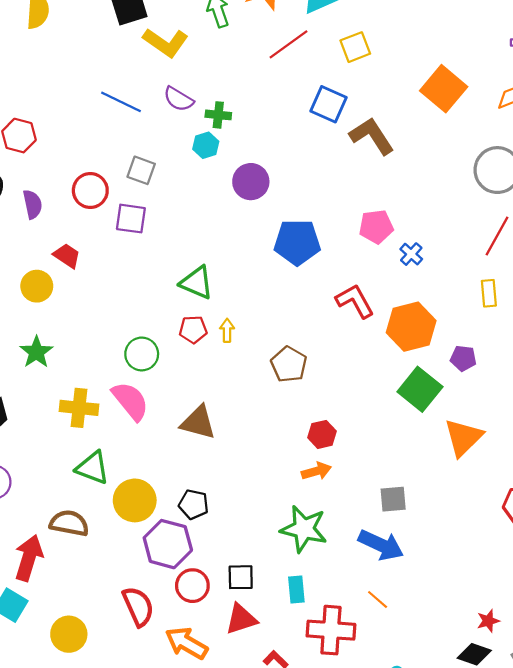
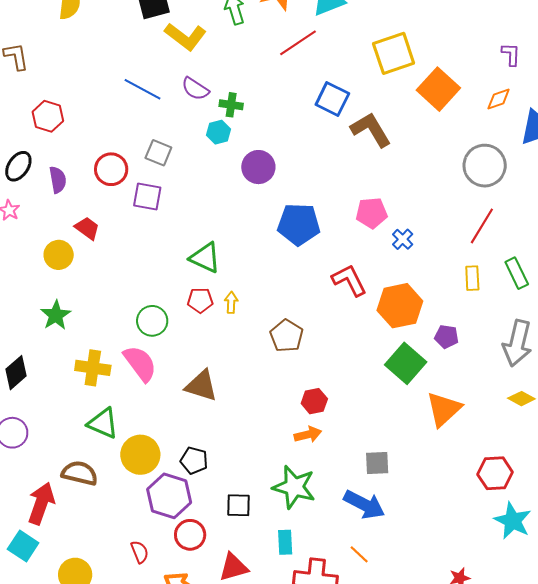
yellow square: (355, 47) -> (394, 53), moved, size x1.5
black square: (241, 577) -> (238, 505), moved
red semicircle: (138, 606) -> (140, 552), size x0.6

